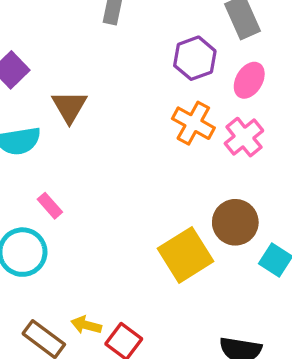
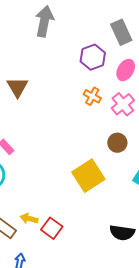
orange cross: (193, 123) -> (92, 96), size x0.7
brown circle: (235, 222) -> (117, 143), moved, size x0.7

